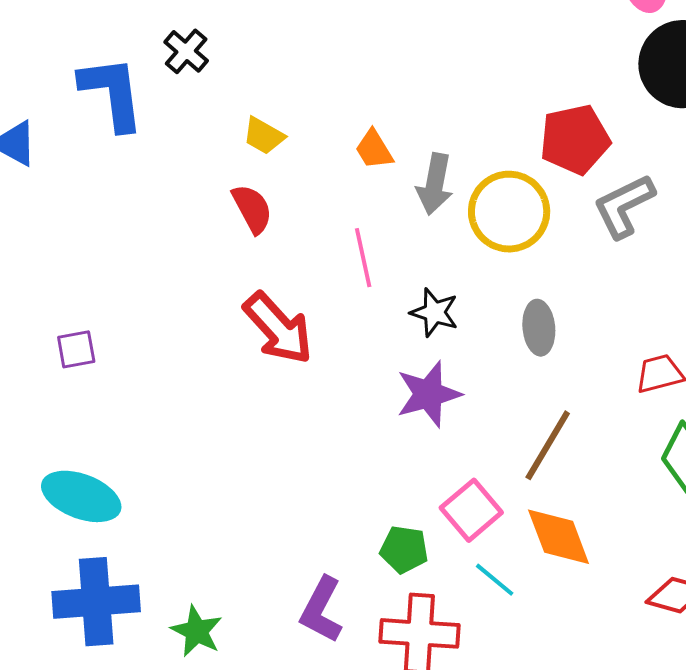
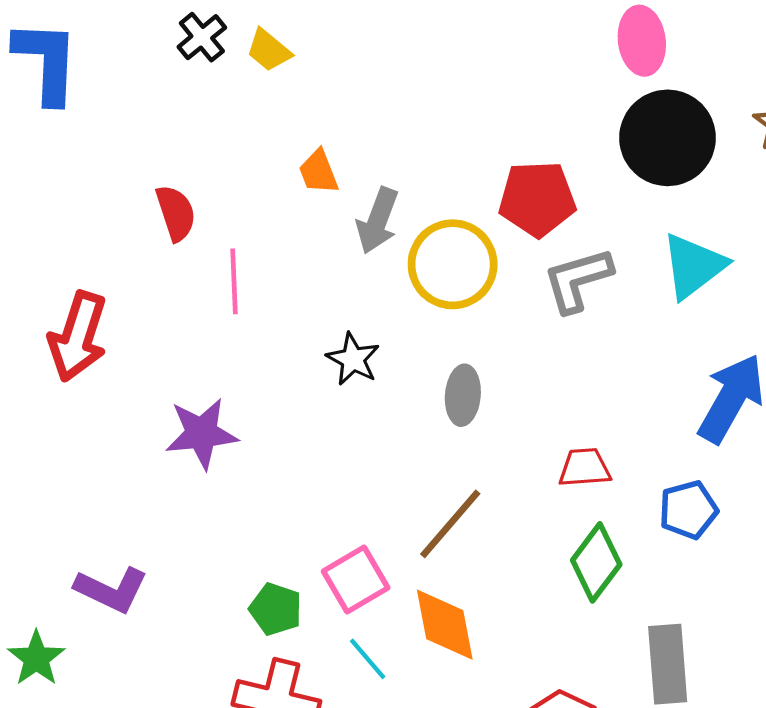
black cross: (186, 51) -> (202, 37), moved
yellow trapezoid: (264, 136) -> (269, 50), moved
pink line: (363, 258) -> (234, 281), moved
red arrow: (278, 328) -> (78, 337), moved, turned 50
purple star: (429, 394) -> (202, 433), moved
purple L-shape: (321, 610) -> (111, 590), moved, turned -102

